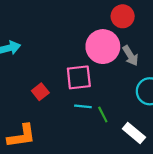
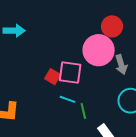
red circle: (123, 16) -> (112, 26), moved
red square: (40, 92) -> (53, 77), moved, turned -35

